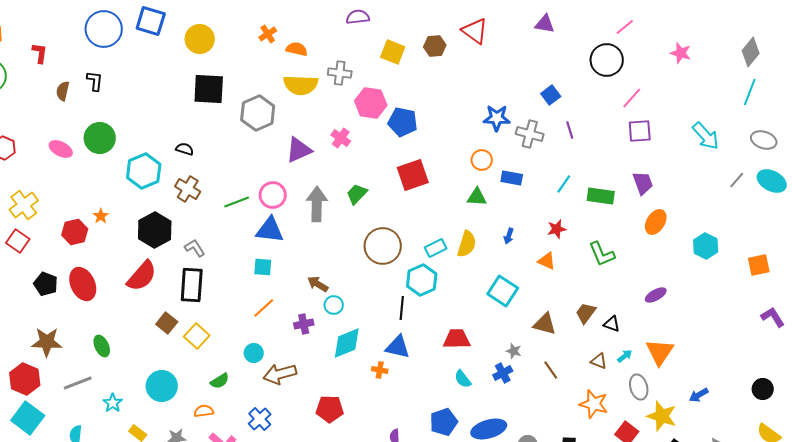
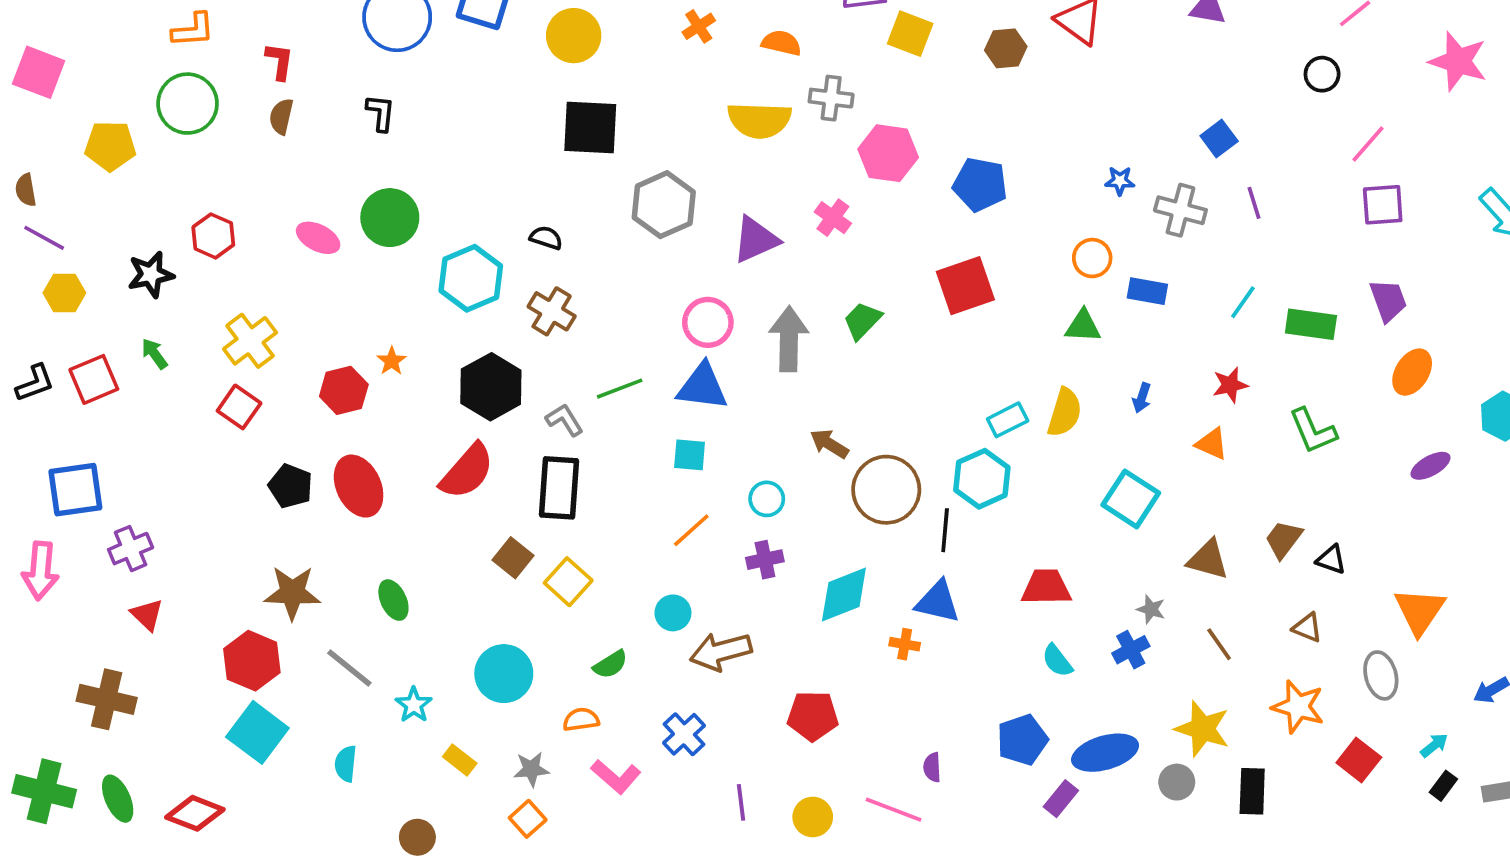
orange semicircle: (297, 49) -> (781, 43), moved
yellow square: (393, 52) -> (910, 34), moved
pink star: (681, 53) -> (1458, 61), size x1.5
black circle: (607, 60) -> (1322, 74), size x0.6
brown semicircle: (63, 91) -> (281, 116), moved
gray hexagon: (258, 113) -> (664, 205), moved
blue star: (497, 118) -> (1120, 181), size x0.6
blue pentagon: (403, 122) -> (980, 184), moved
green line: (237, 202) -> (620, 389), moved
brown circle: (383, 246) -> (886, 490), moved
brown arrow: (318, 284) -> (829, 444), moved
purple ellipse: (656, 295) -> (1431, 466), moved
cyan circle: (334, 305) -> (767, 499), moved
cyan arrow: (625, 356) -> (1434, 745), moved
gray line: (78, 383) -> (349, 668), turned 60
yellow star: (662, 416) -> (1203, 729), moved

